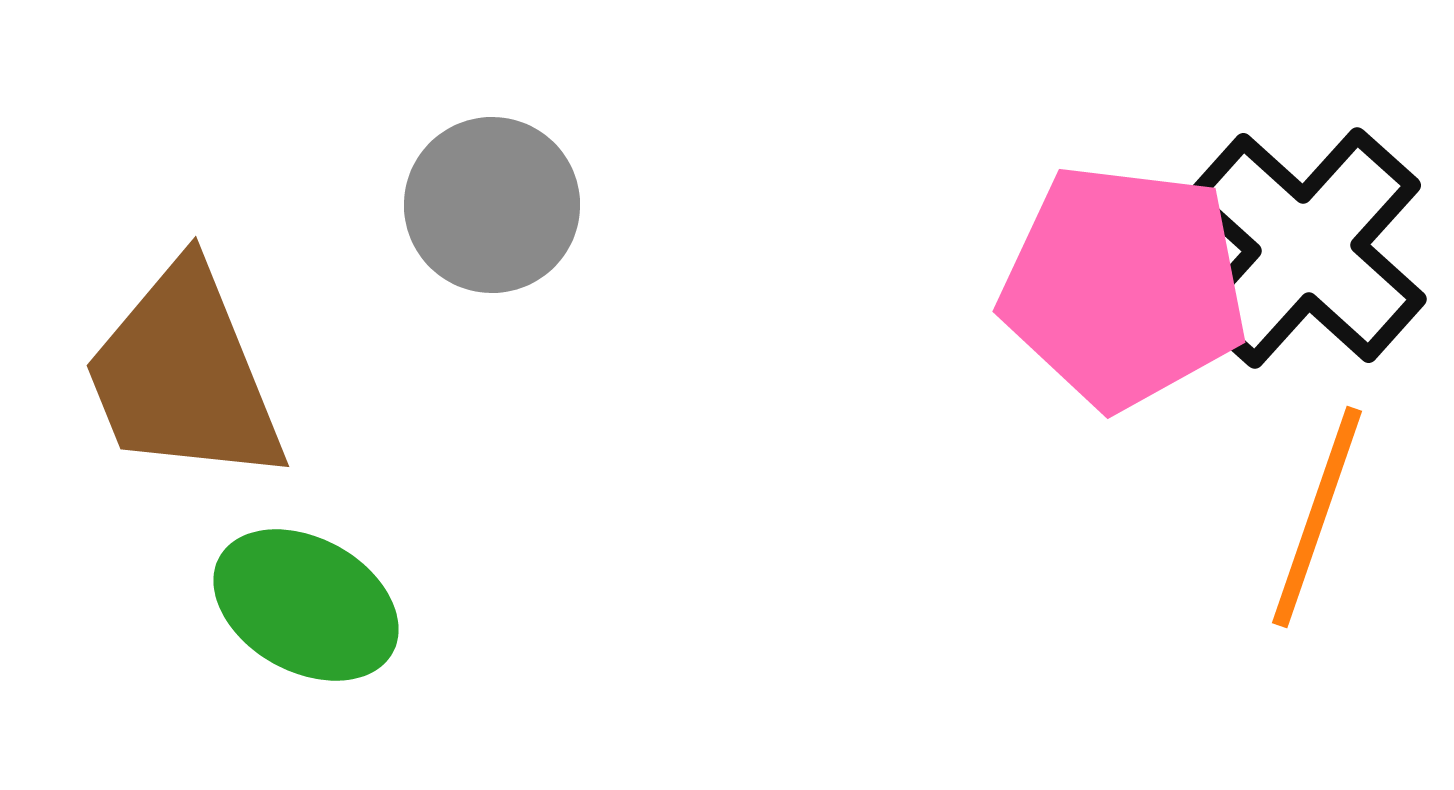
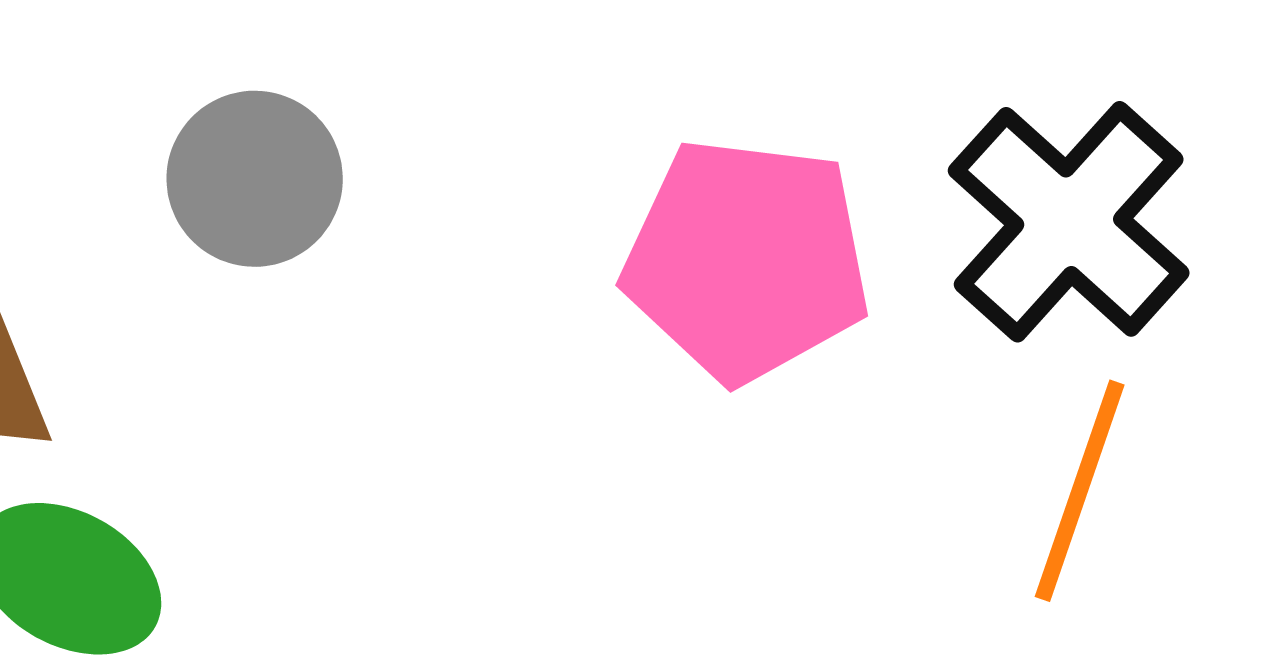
pink pentagon: (1124, 286) -> (747, 260), moved

